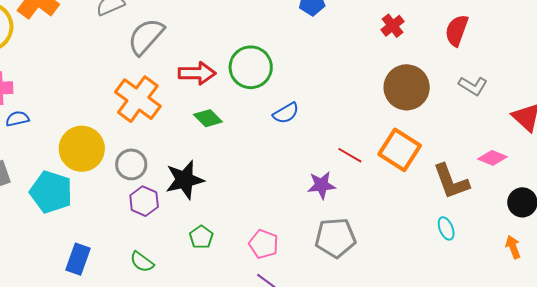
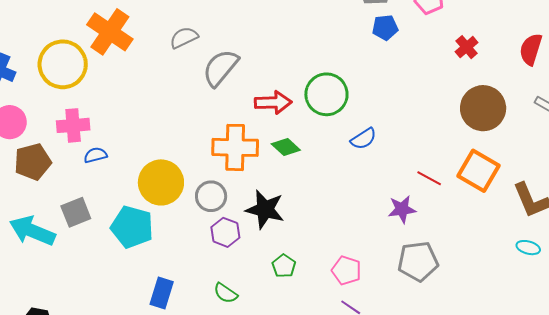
orange cross: (138, 99) -> (235, 147), moved, turned -33
black star: (185, 180) -> (265, 209), turned 30
cyan ellipse: (446, 228) -> (528, 248), turned -50

